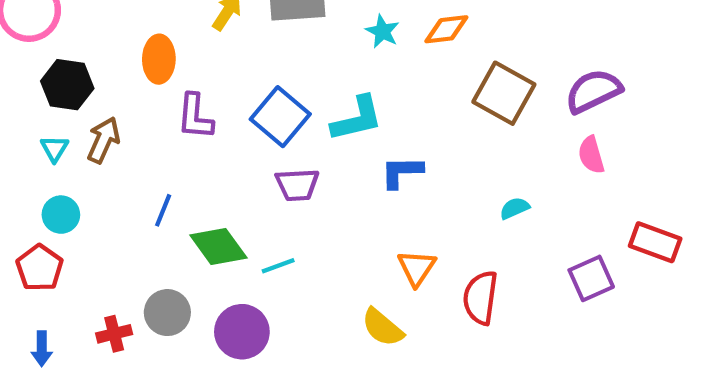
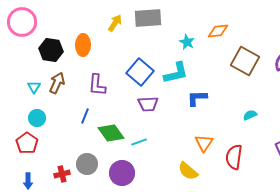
cyan star: (382, 31) -> (187, 42), moved
black hexagon: (67, 85) -> (51, 50), moved
purple L-shape: (195, 117) -> (97, 85), moved

